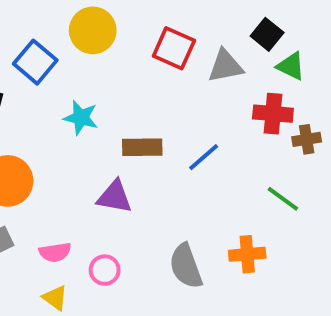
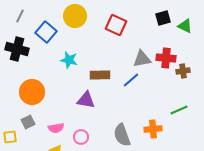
black square: (267, 34) -> (163, 18), turned 35
gray triangle: (225, 66) -> (142, 59), moved
green triangle: (291, 66) -> (185, 26), moved
green line: (283, 199) -> (179, 110), moved, turned -60

